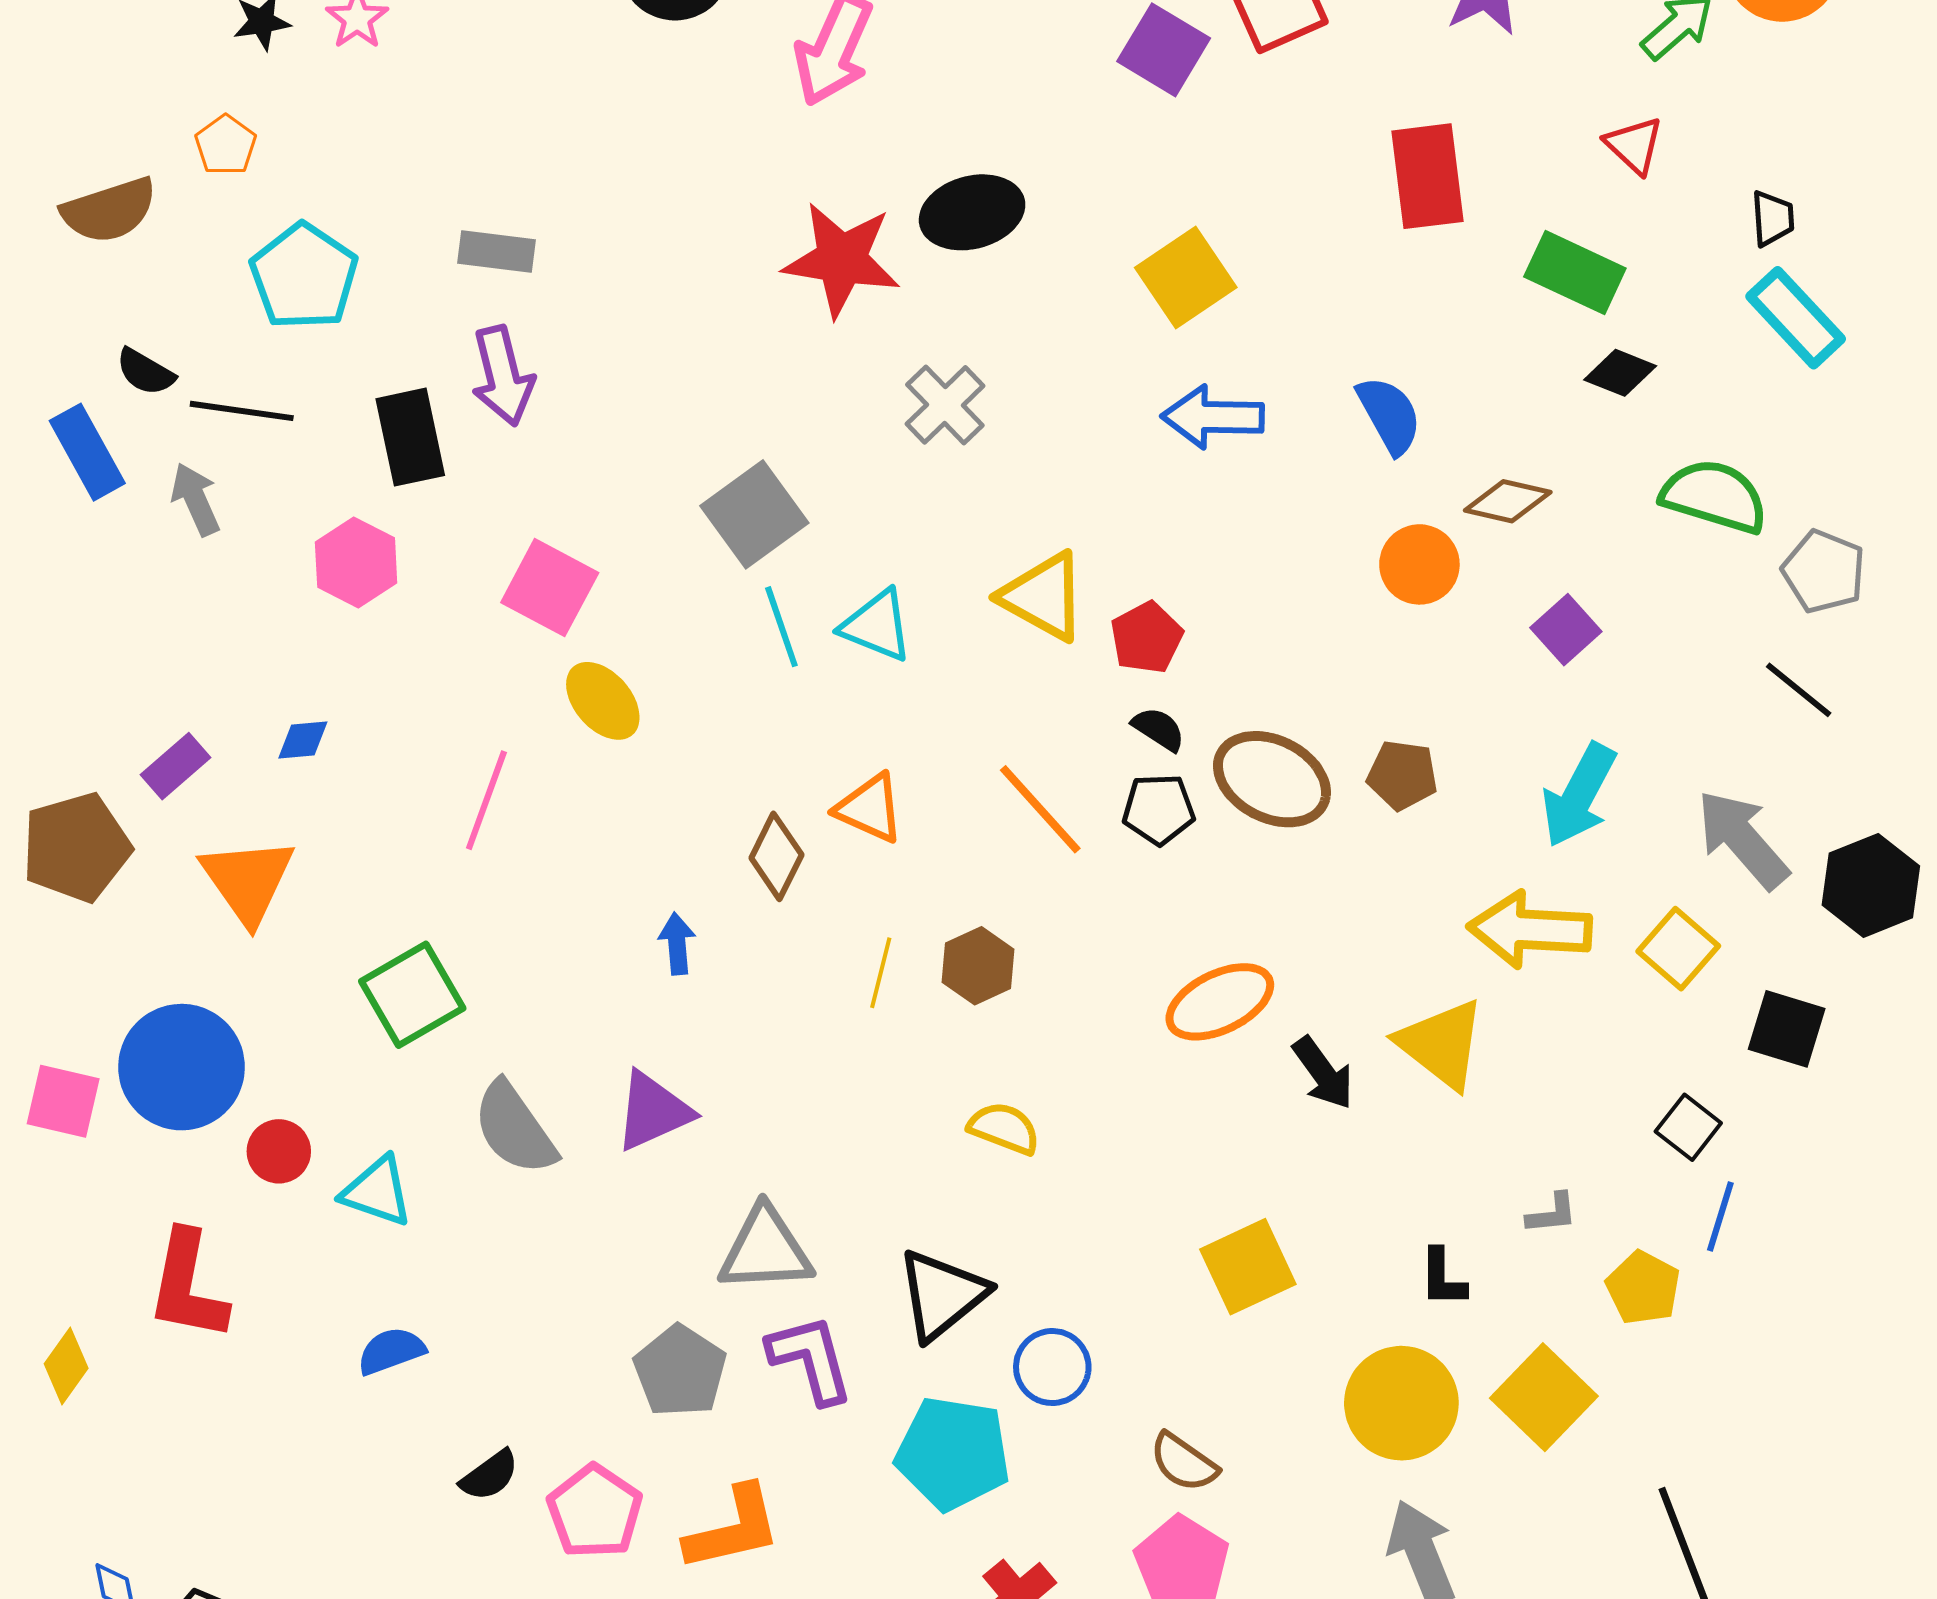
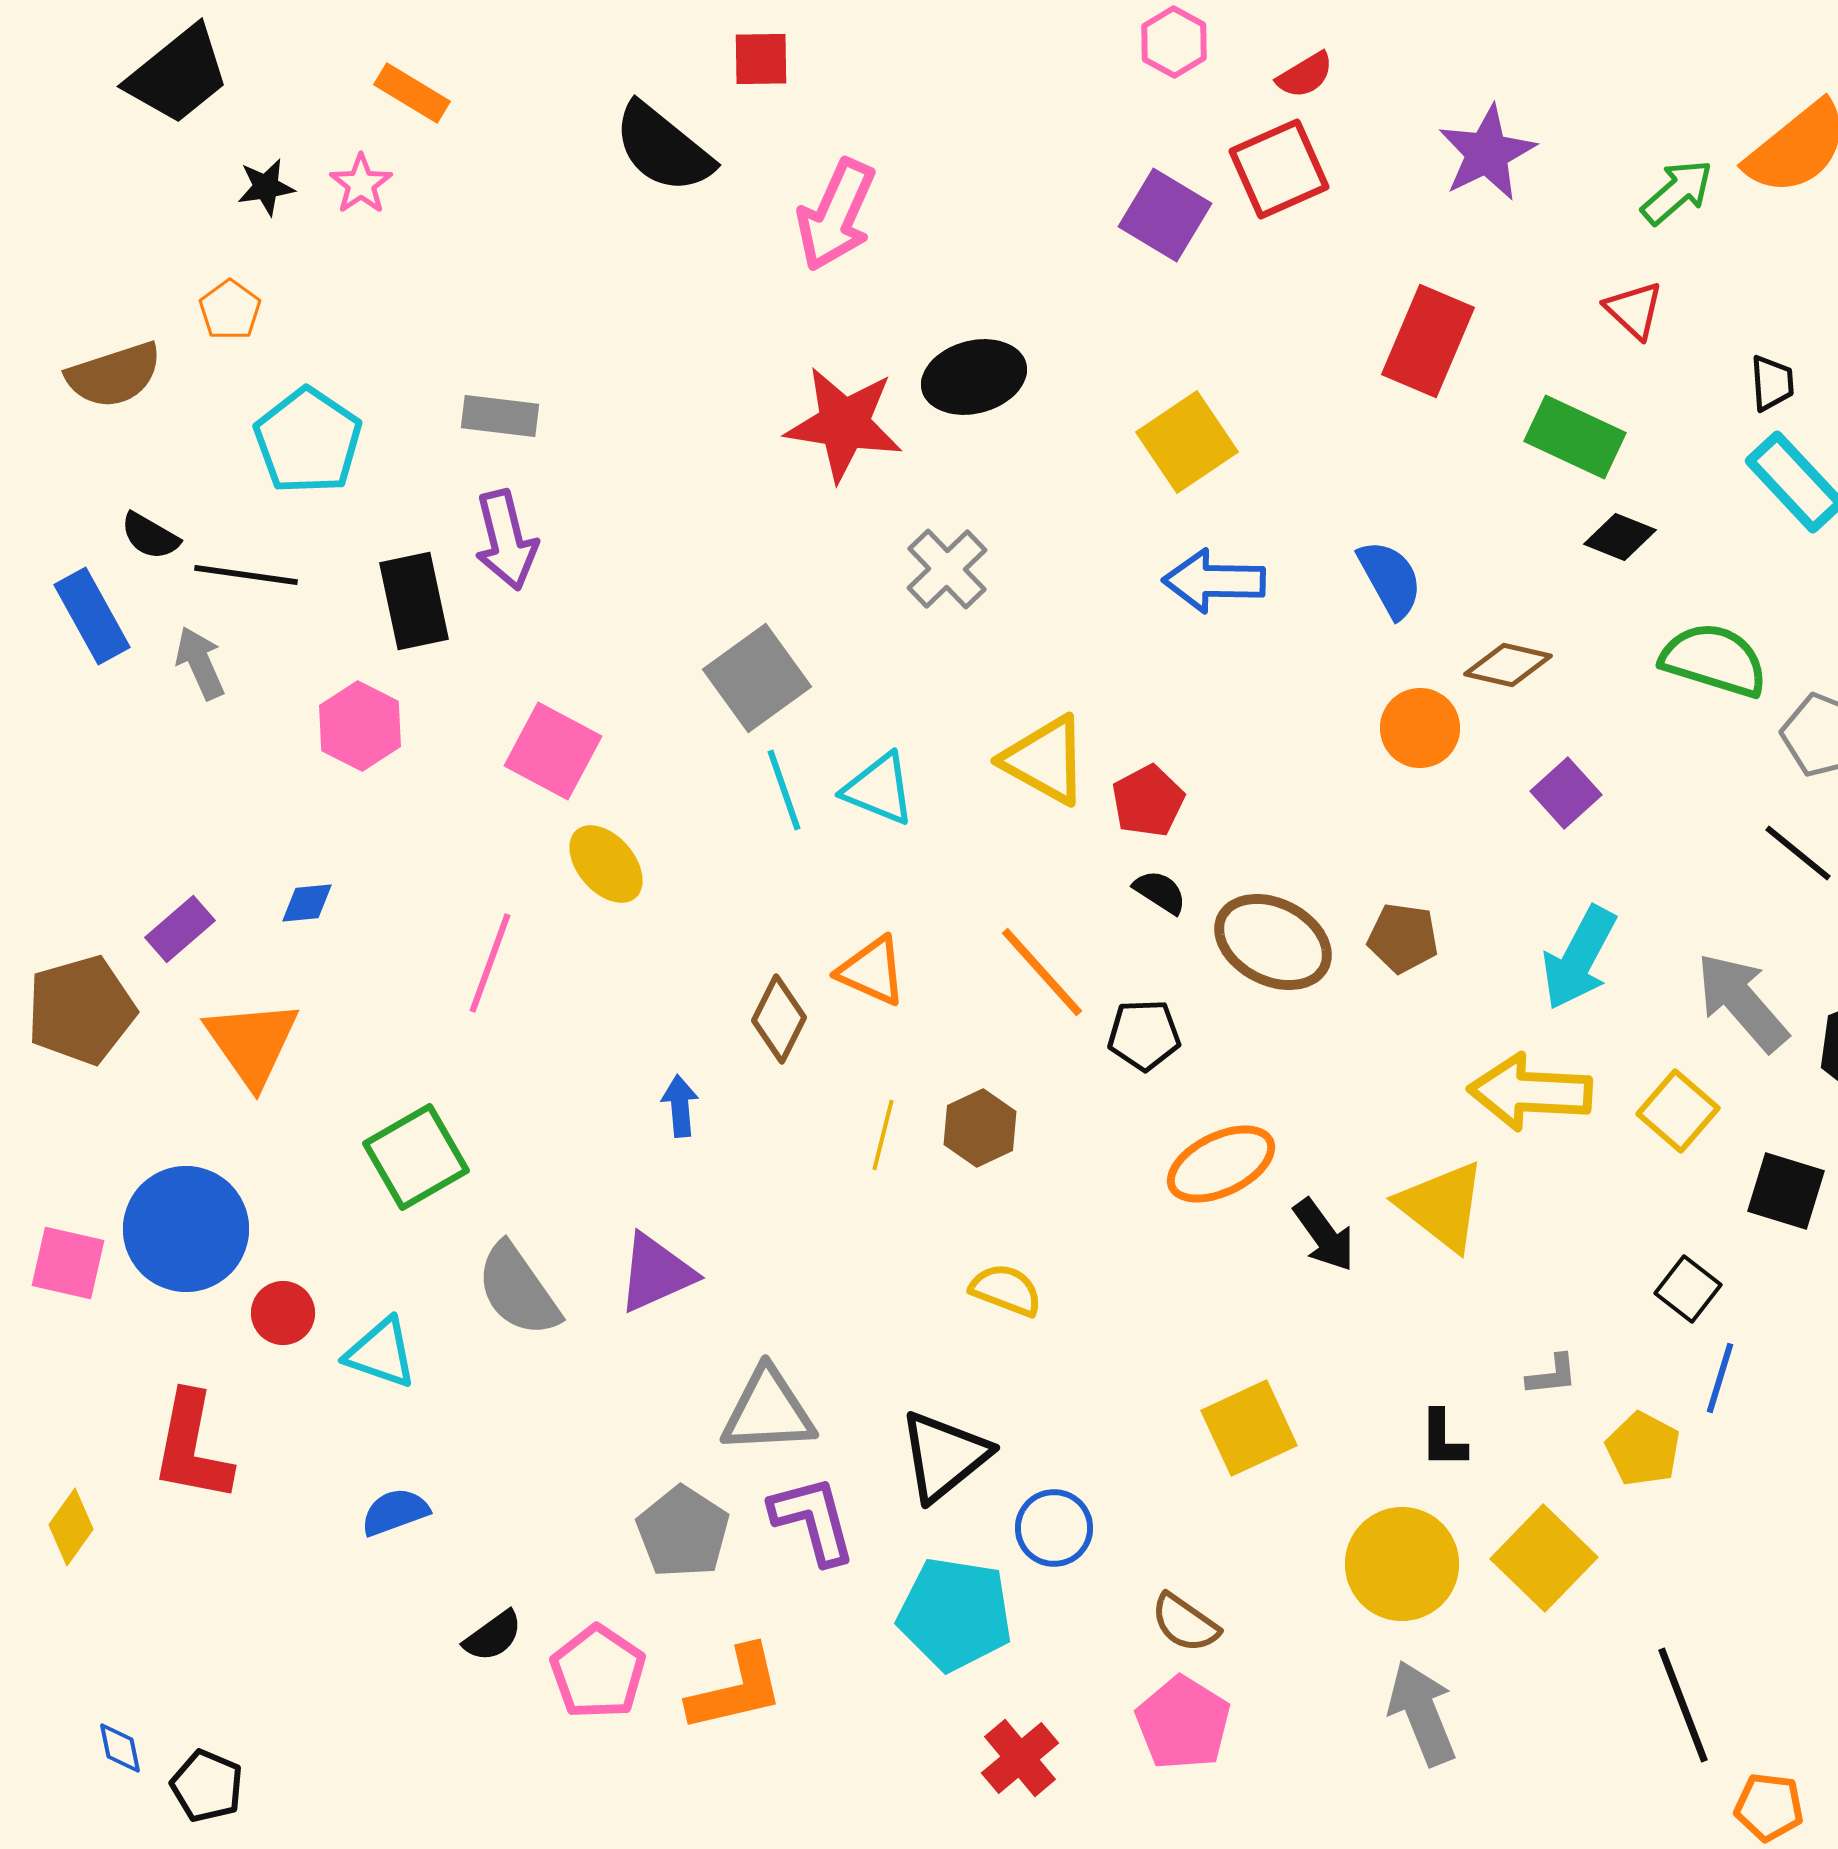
red rectangle: (1427, 176) -> (1428, 341), turned 30
black pentagon: (1159, 809) -> (1144, 1035), moved

